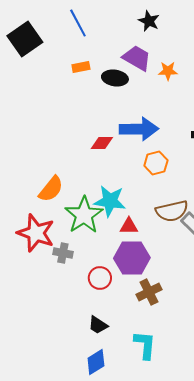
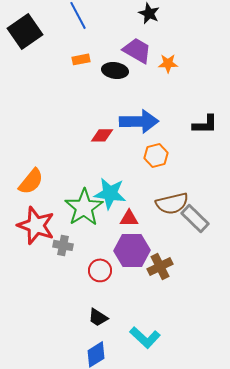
orange semicircle: (51, 189) -> (31, 181), moved
brown cross: (149, 292) -> (160, 266), moved
cyan L-shape: (145, 345) -> (145, 337), turned 128

